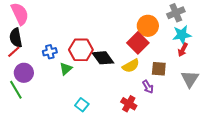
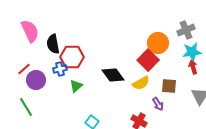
black semicircle: (16, 38) -> (53, 44), moved
red hexagon: (81, 50) -> (72, 57), moved
red arrow: (183, 50) -> (193, 67), turned 136
purple circle: (24, 73) -> (36, 80), moved

